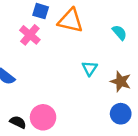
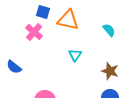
cyan triangle: (90, 68) -> (75, 55), moved

